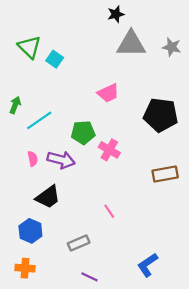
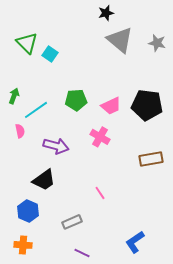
gray triangle: (131, 44) -> (120, 40), turned 40
pink trapezoid: (108, 93) -> (111, 106), moved
green pentagon: (83, 132) -> (76, 100), moved
pink semicircle: (33, 159) -> (20, 131), moved

